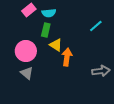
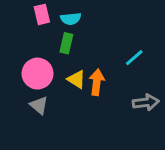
pink rectangle: (29, 10) -> (42, 14), turned -64
cyan line: (96, 26) -> (134, 58), moved
yellow triangle: (56, 45) -> (76, 79), moved

